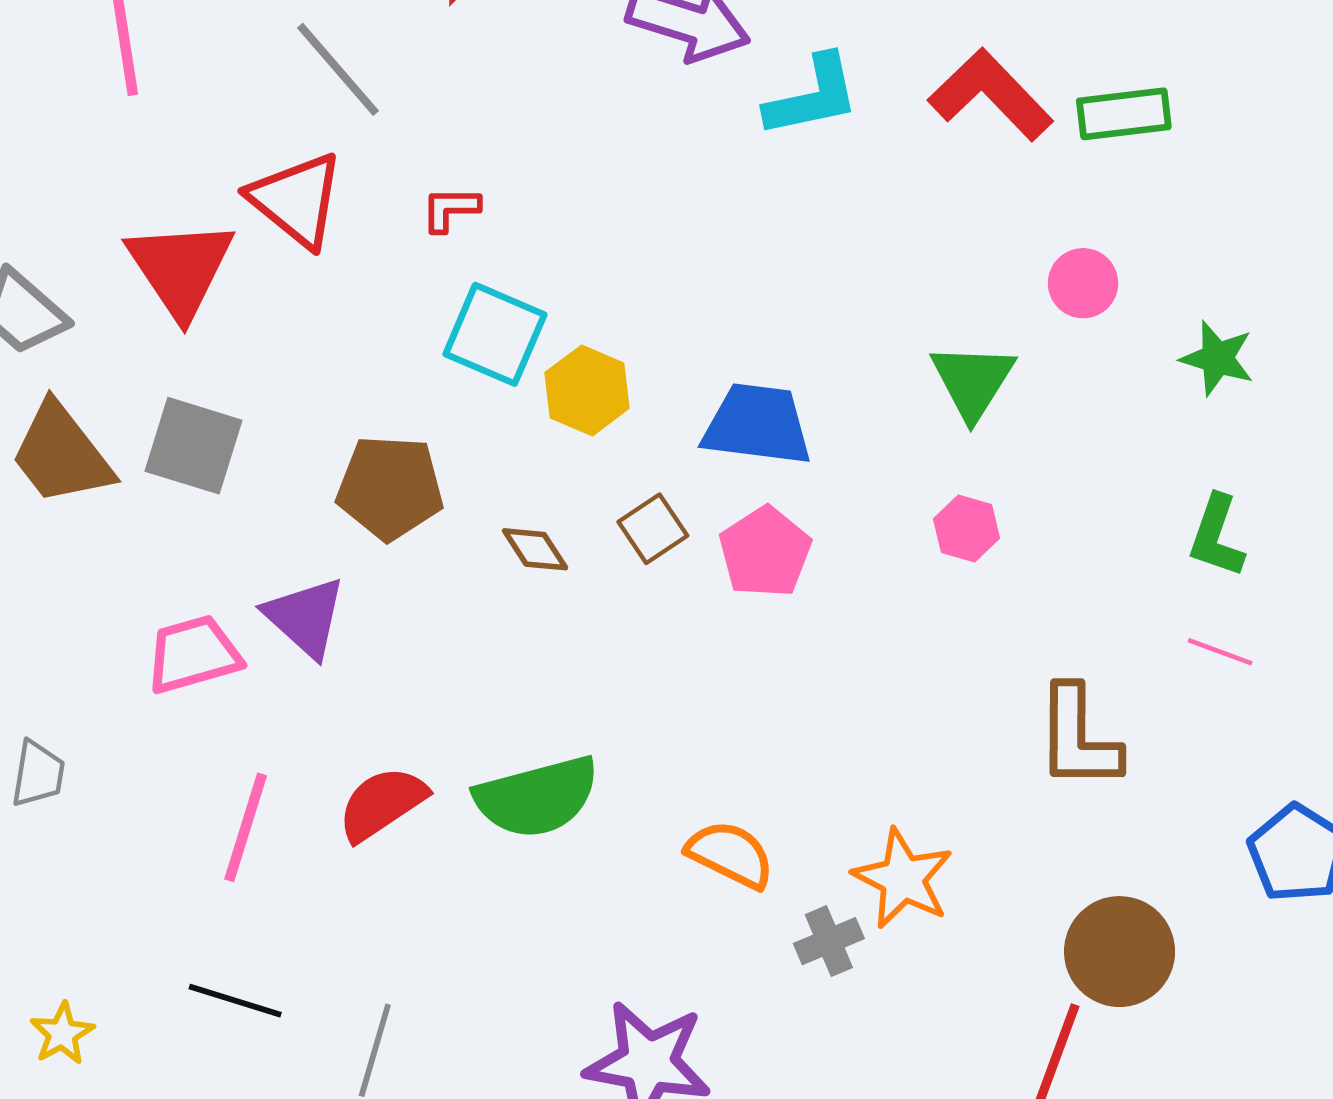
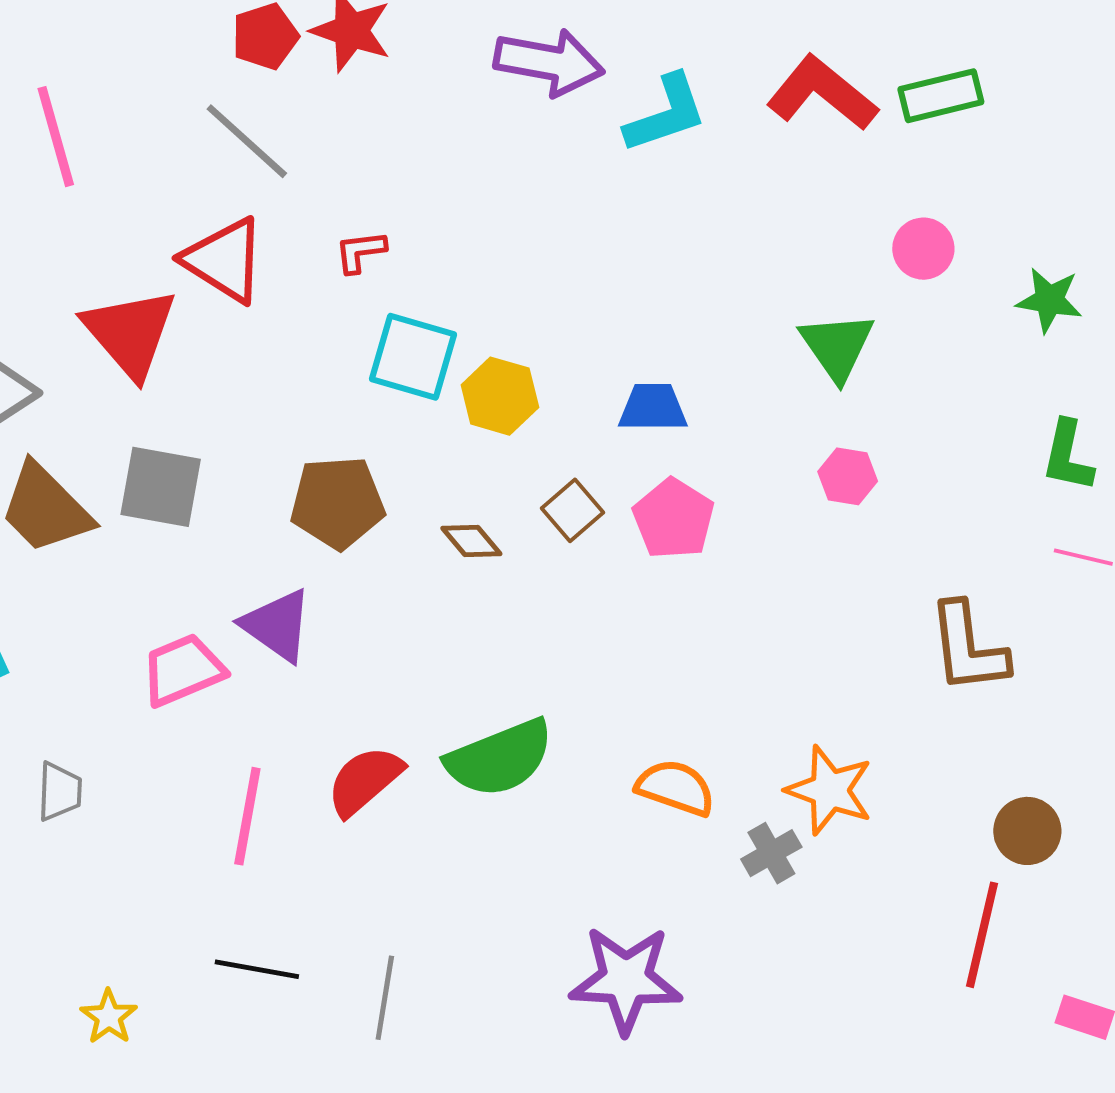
blue trapezoid: (757, 425) -> (653, 408), size x0.7
brown circle: (1120, 952) -> (1027, 831), size x0.7

